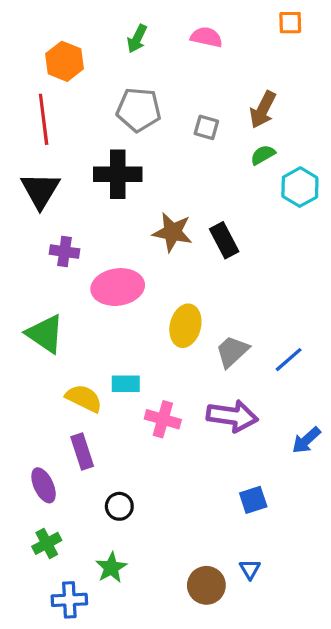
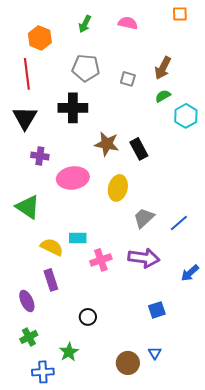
yellow ellipse: (185, 326) -> (118, 188), moved
pink cross: (163, 419) -> (101, 260), turned -35
black circle: (119, 506) -> (88, 317), moved

